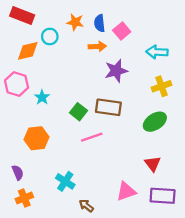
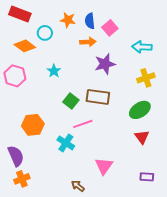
orange diamond: (28, 51) -> (25, 46), turned 50
cyan star: (42, 97) -> (54, 71), moved
red triangle: (153, 164) -> (142, 137), moved
purple semicircle: (18, 173) -> (16, 156), size x1.5
cyan cross: (65, 181) -> (66, 143), moved
pink triangle: (126, 191) -> (104, 166), moved, turned -36
purple rectangle: (163, 196) -> (147, 177), size x0.6

